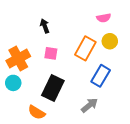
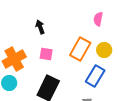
pink semicircle: (104, 18) -> (98, 19), turned 112
yellow circle: (110, 41) -> (104, 50), moved

